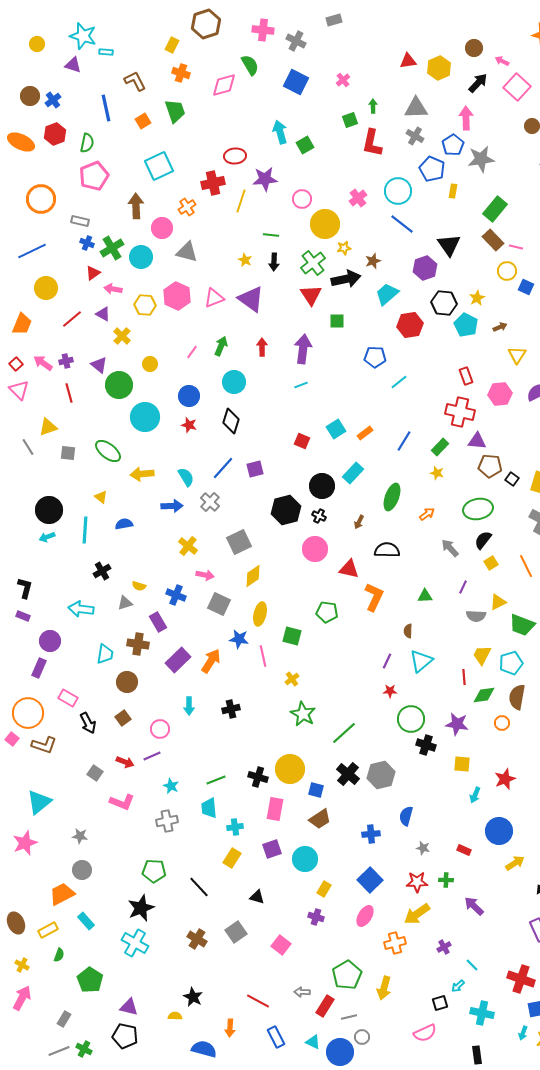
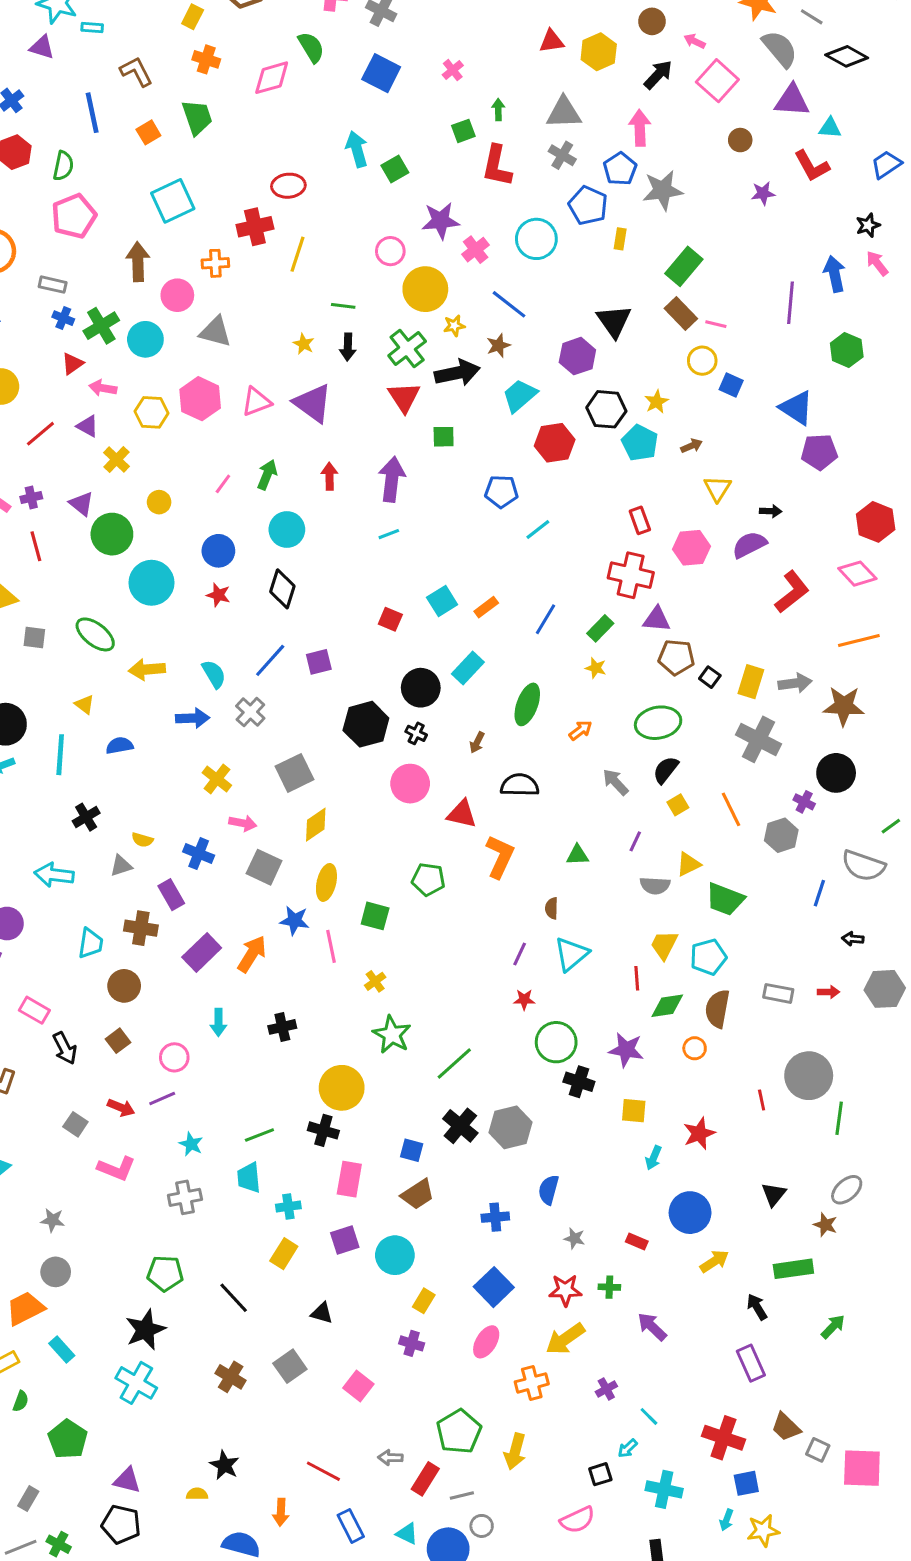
purple star: (265, 179) -> (441, 221), moved
orange cross: (187, 207) -> (215, 263), turned 30
blue line: (402, 224) -> (509, 304), moved
yellow circle: (290, 769) -> (342, 1088), moved

